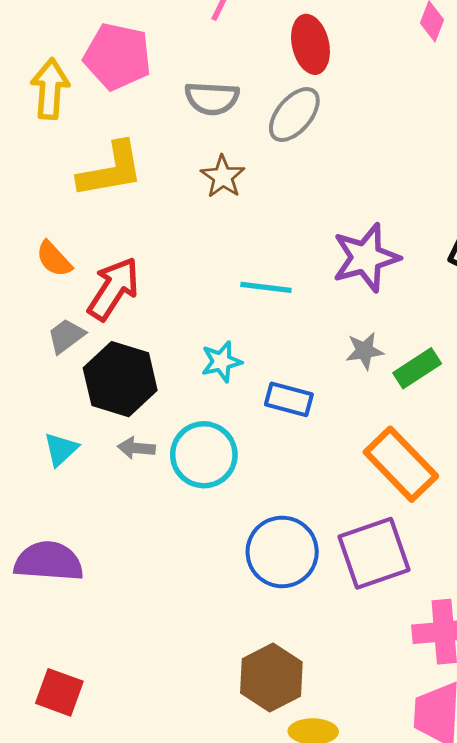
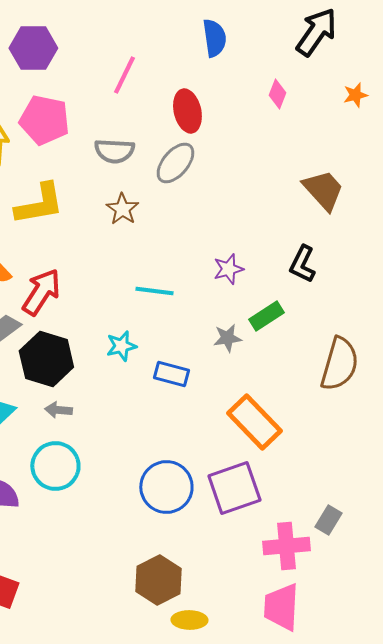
purple star: (366, 258) -> (228, 269), size x0.6
green rectangle: (417, 368) -> (266, 316), moved
cyan circle: (204, 455) -> (55, 466), moved

